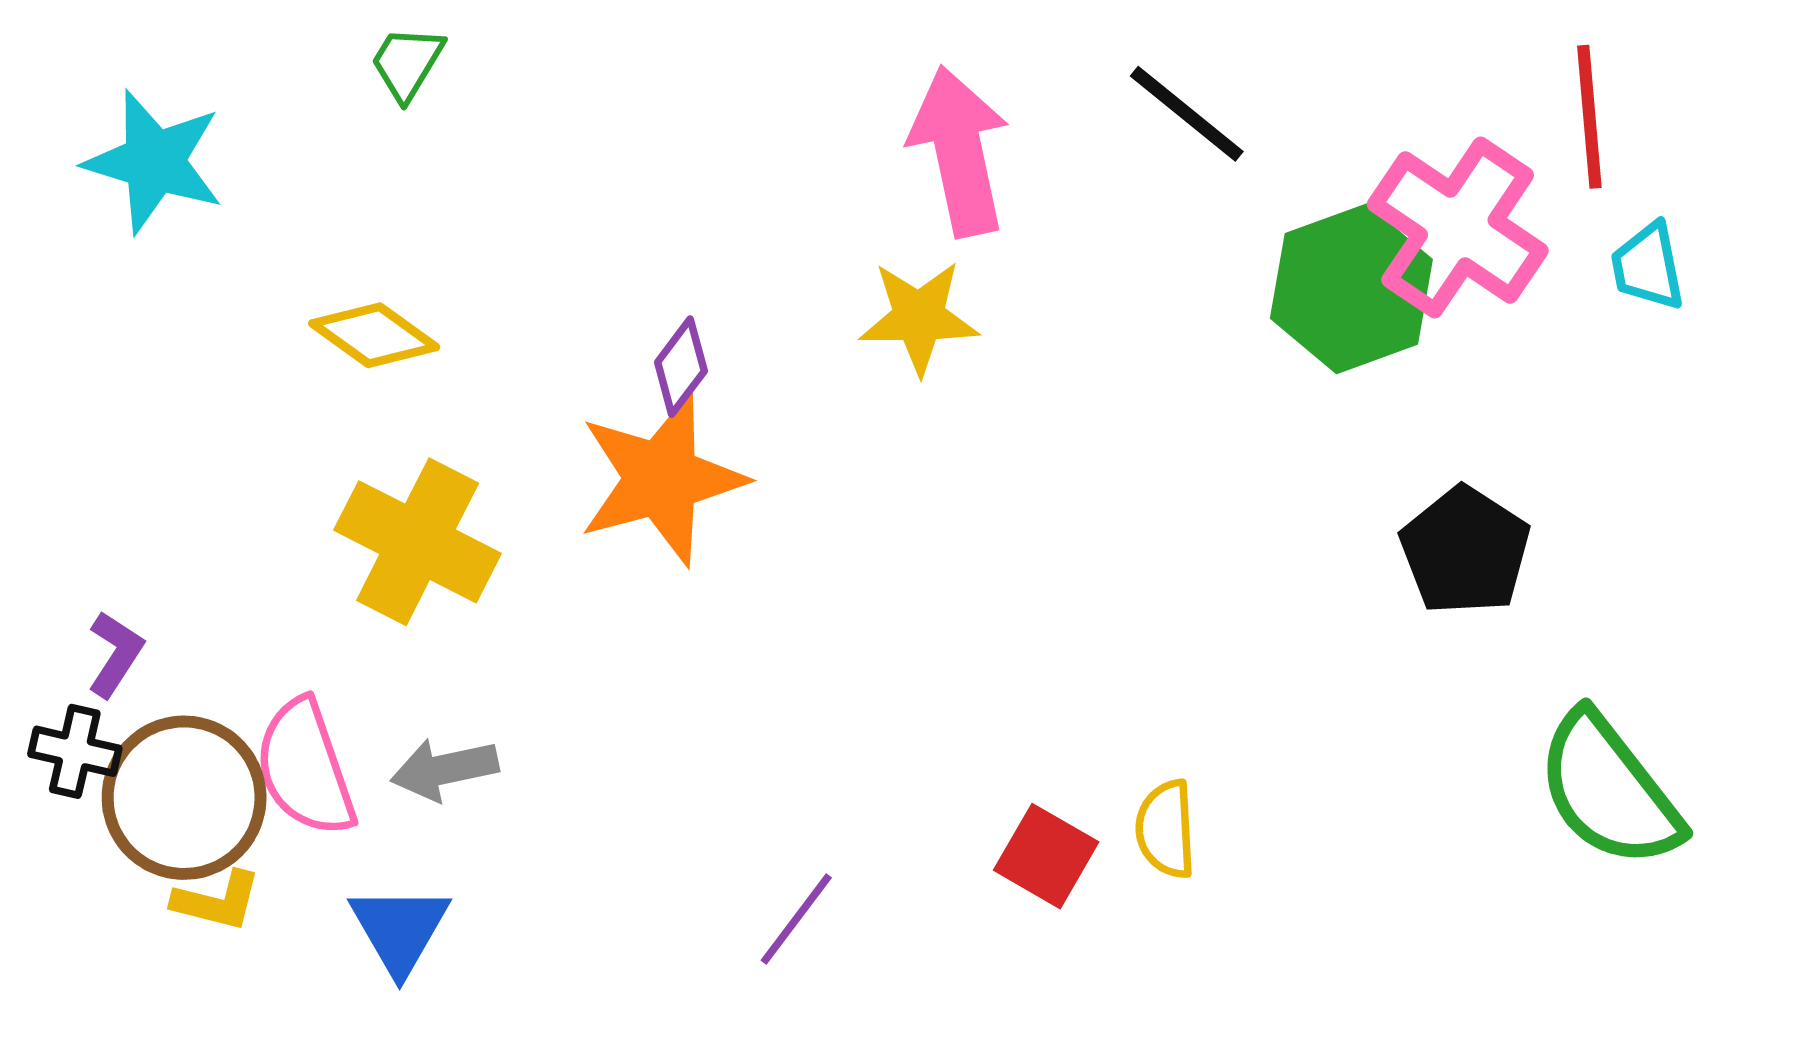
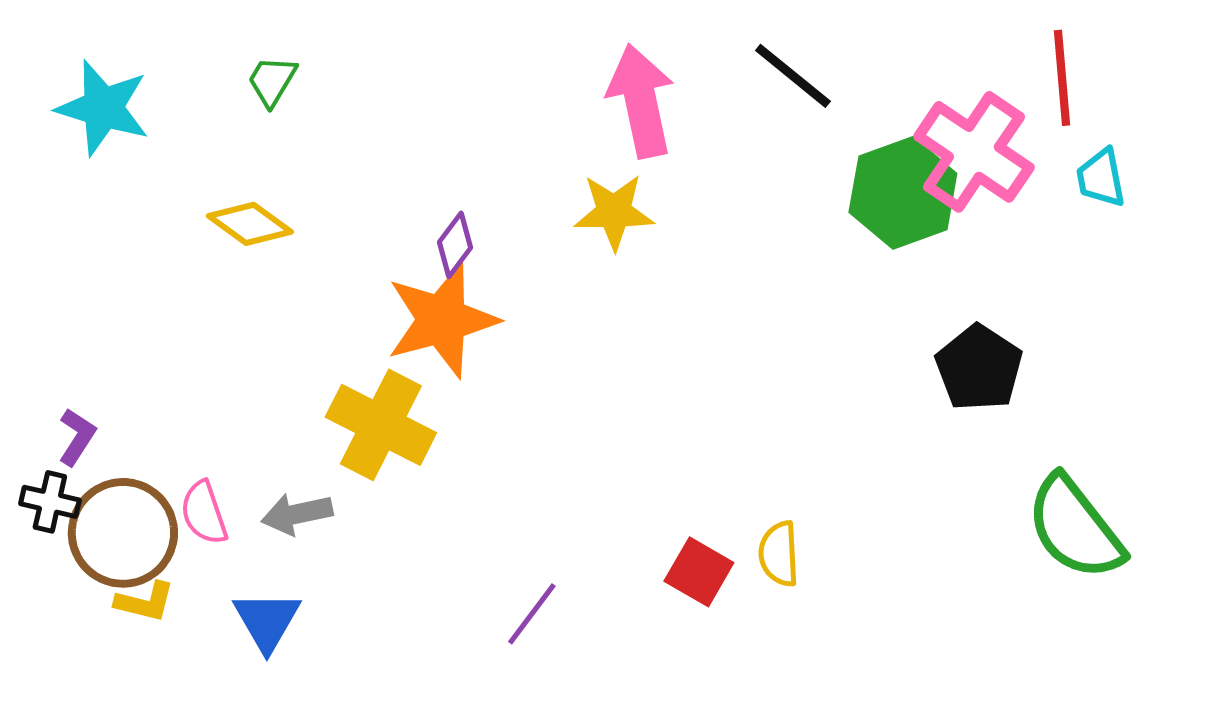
green trapezoid: (407, 63) -> (272, 81), moved
yellow cross: (418, 542) -> (381, 425), moved
pink semicircle: (305, 768) -> (204, 513), size x0.7

